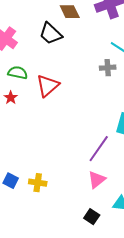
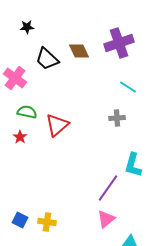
black trapezoid: (51, 34) -> (47, 59), moved
gray cross: (108, 68) -> (117, 118), moved

